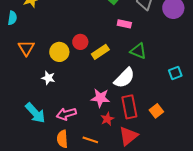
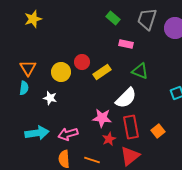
cyan semicircle: (12, 18) -> (24, 88), moved
cyan arrow: (35, 113) -> (37, 133), turned -55

